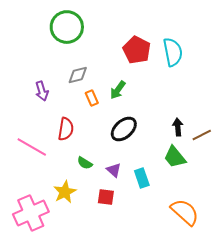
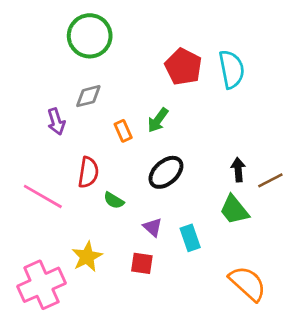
gray diamond: (78, 75) -> (88, 96), moved
green semicircle: (85, 163) -> (114, 200), moved

